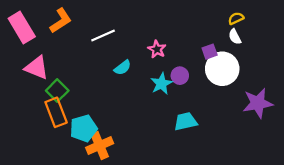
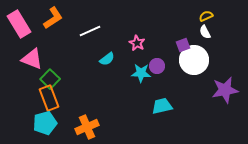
cyan star: (161, 84) -> (141, 73), turned 30
cyan pentagon: (84, 128) -> (45, 123), moved

